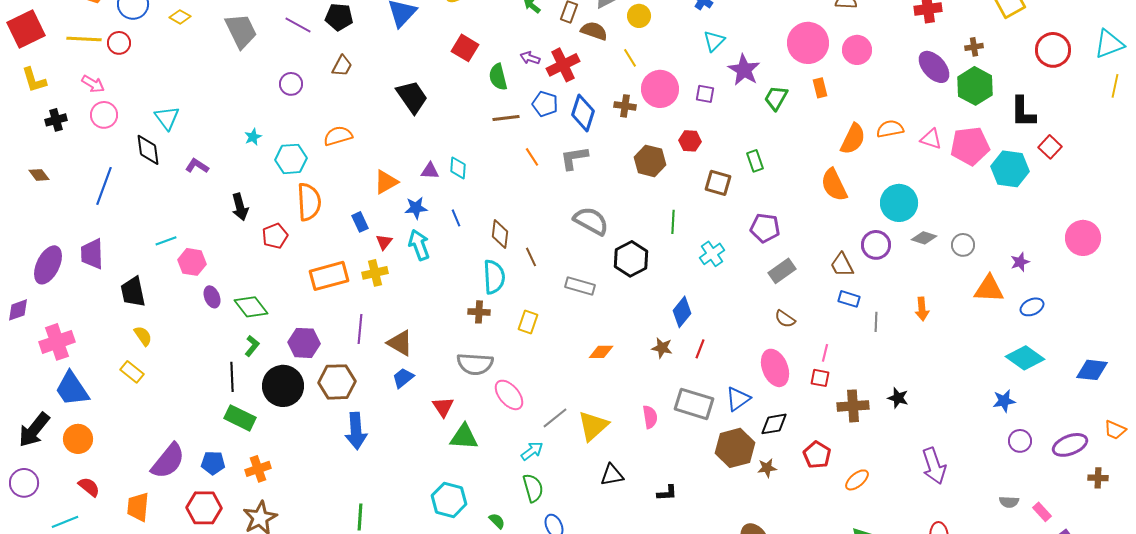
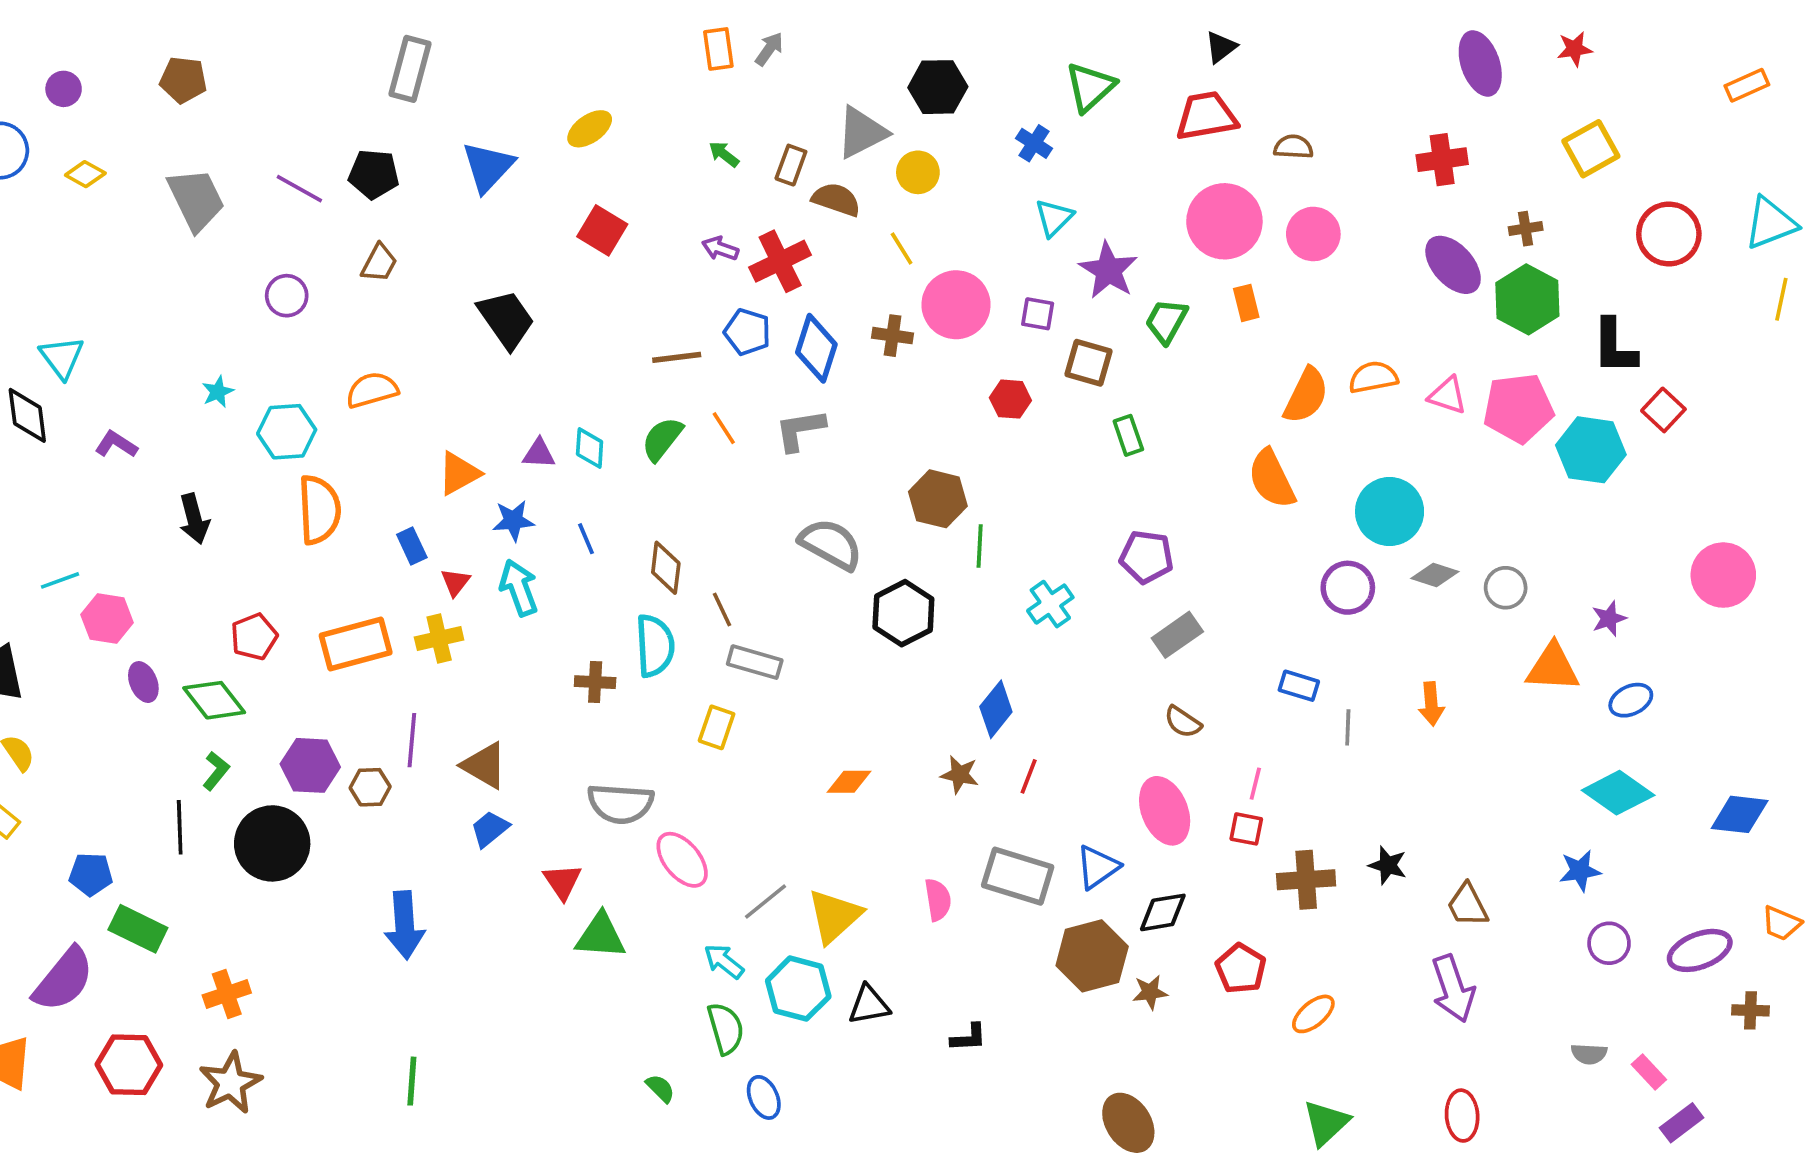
green semicircle: (498, 77) -> (662, 439), moved, turned 52
brown hexagon: (650, 161) -> (938, 499), moved
brown square: (718, 183) -> (1088, 363), moved
red pentagon: (275, 236) -> (254, 637), moved
brown trapezoid: (842, 265) -> (1468, 905), moved
gray rectangle: (580, 286) -> (755, 662), moved
brown cross: (479, 312) -> (595, 682), moved
brown hexagon: (337, 382) -> (370, 787), moved, size x0.6
green rectangle: (240, 418) -> (138, 929), moved
cyan arrow: (532, 451) -> (724, 961), turned -105
blue pentagon: (213, 463) -> (91, 874), moved
cyan hexagon: (449, 500) -> (798, 989), moved

